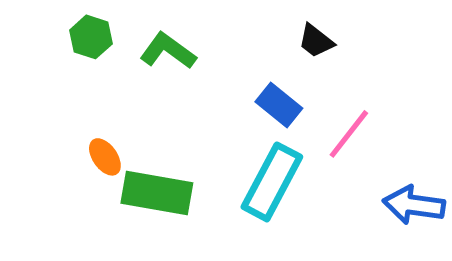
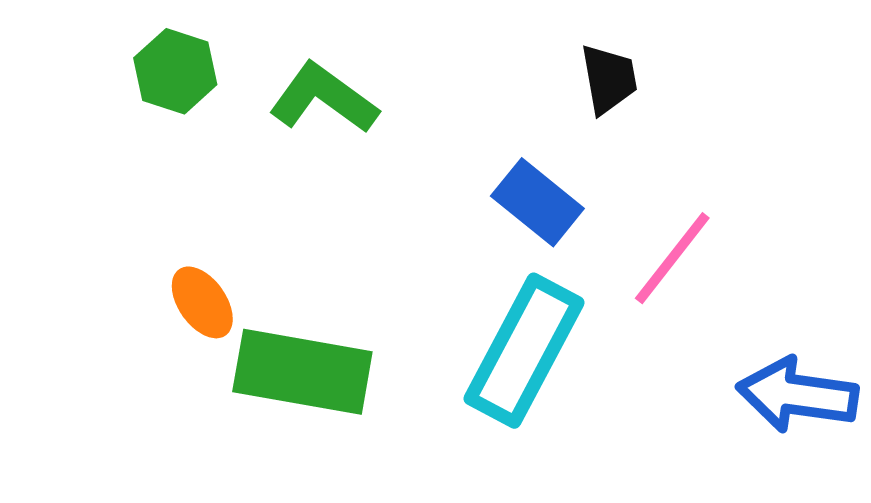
black trapezoid: (316, 41) -> (609, 79), turned -138

